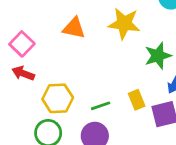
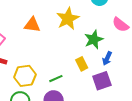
yellow star: (124, 24) -> (68, 19), turned -30
yellow rectangle: (137, 100) -> (82, 64), moved

